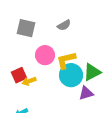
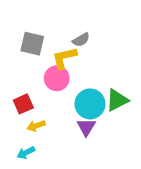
yellow L-shape: (66, 60) -> (64, 58), moved
yellow arrow: (29, 81) -> (36, 126), moved
purple triangle: (86, 93) -> (86, 127), moved, turned -42

